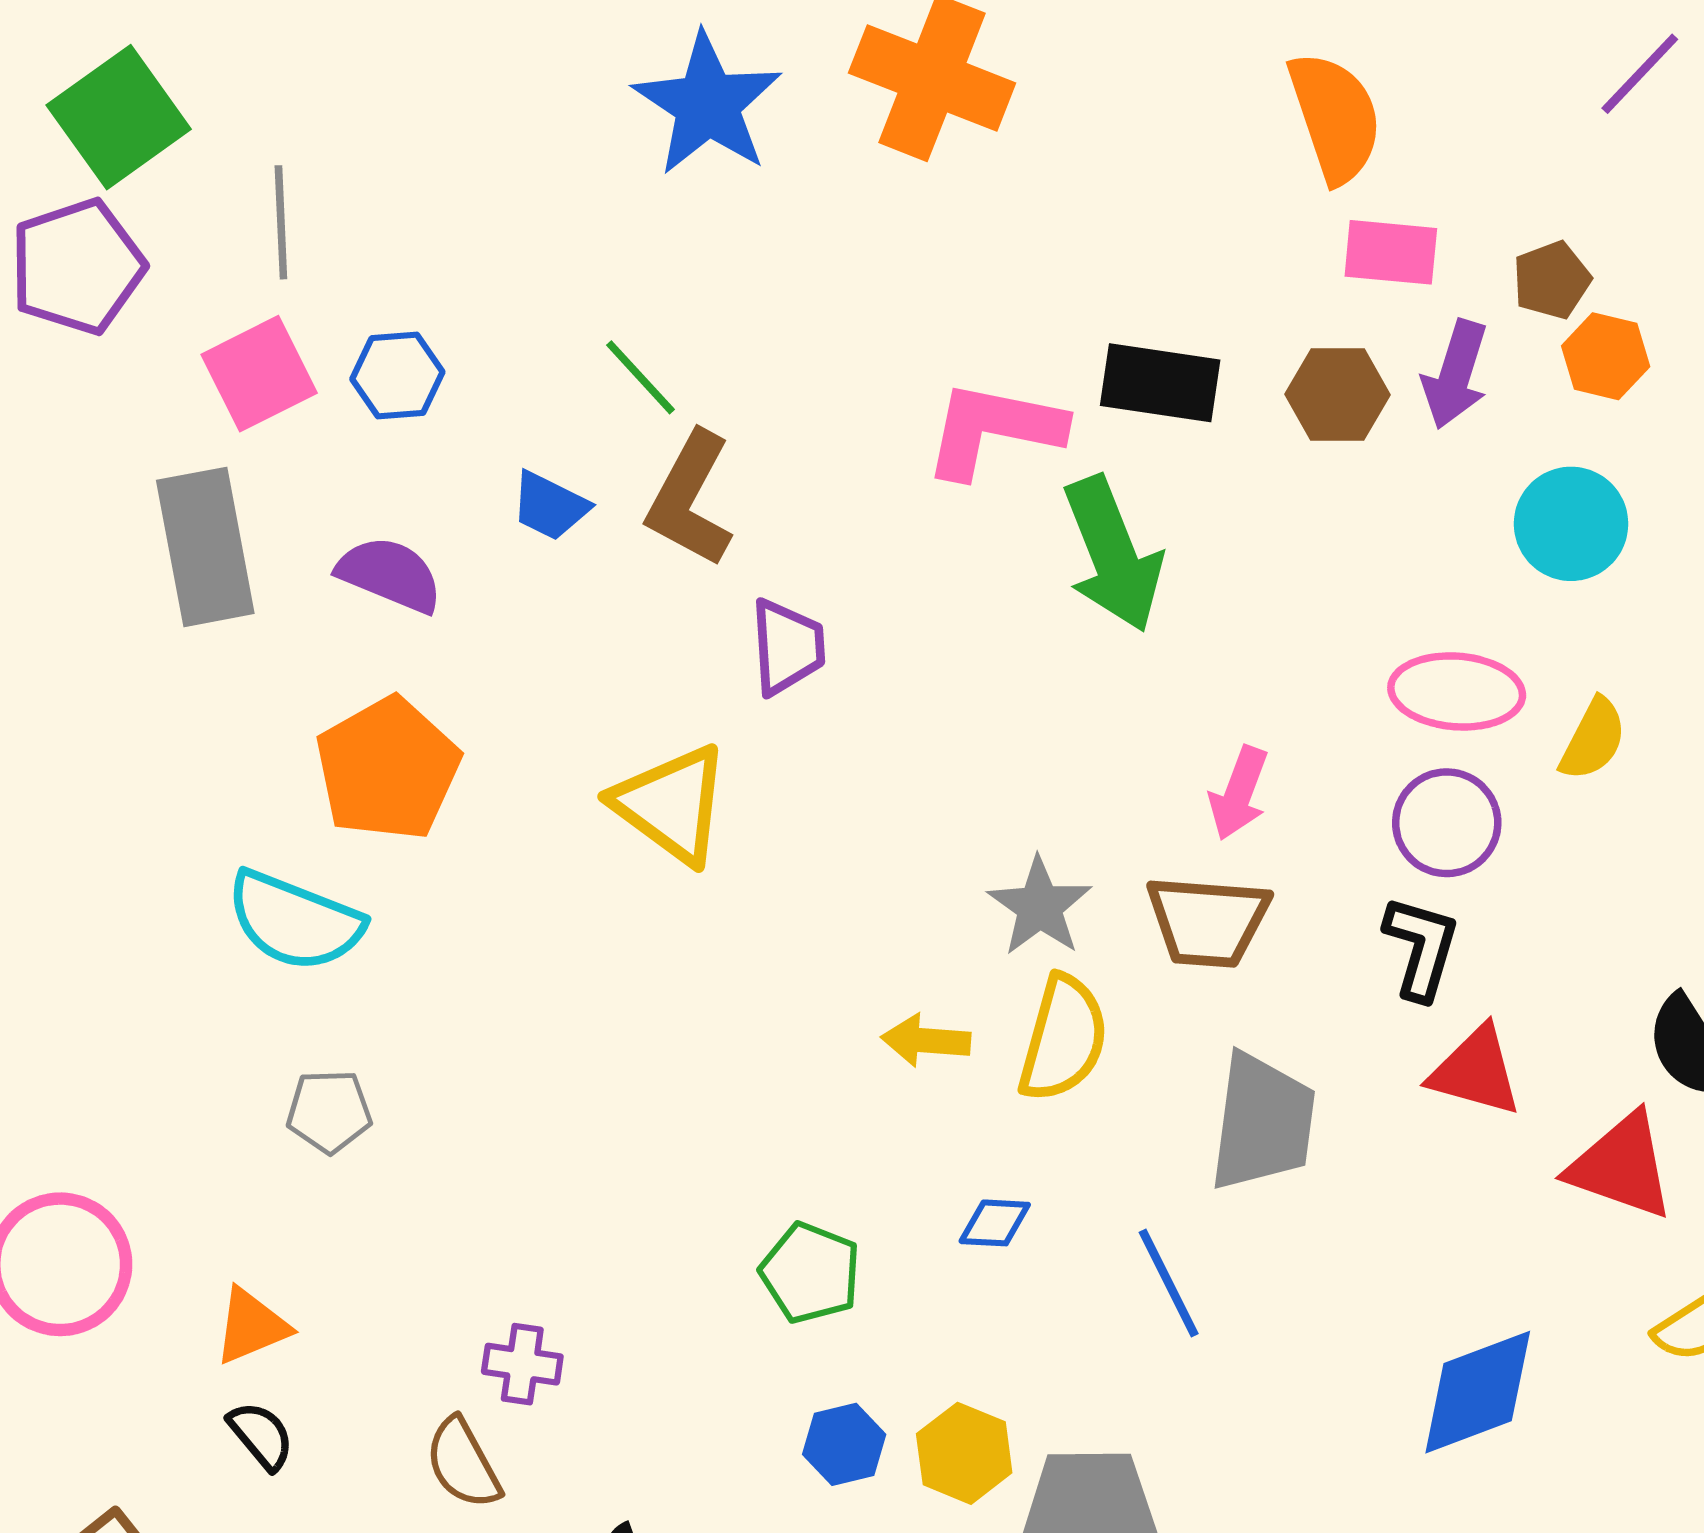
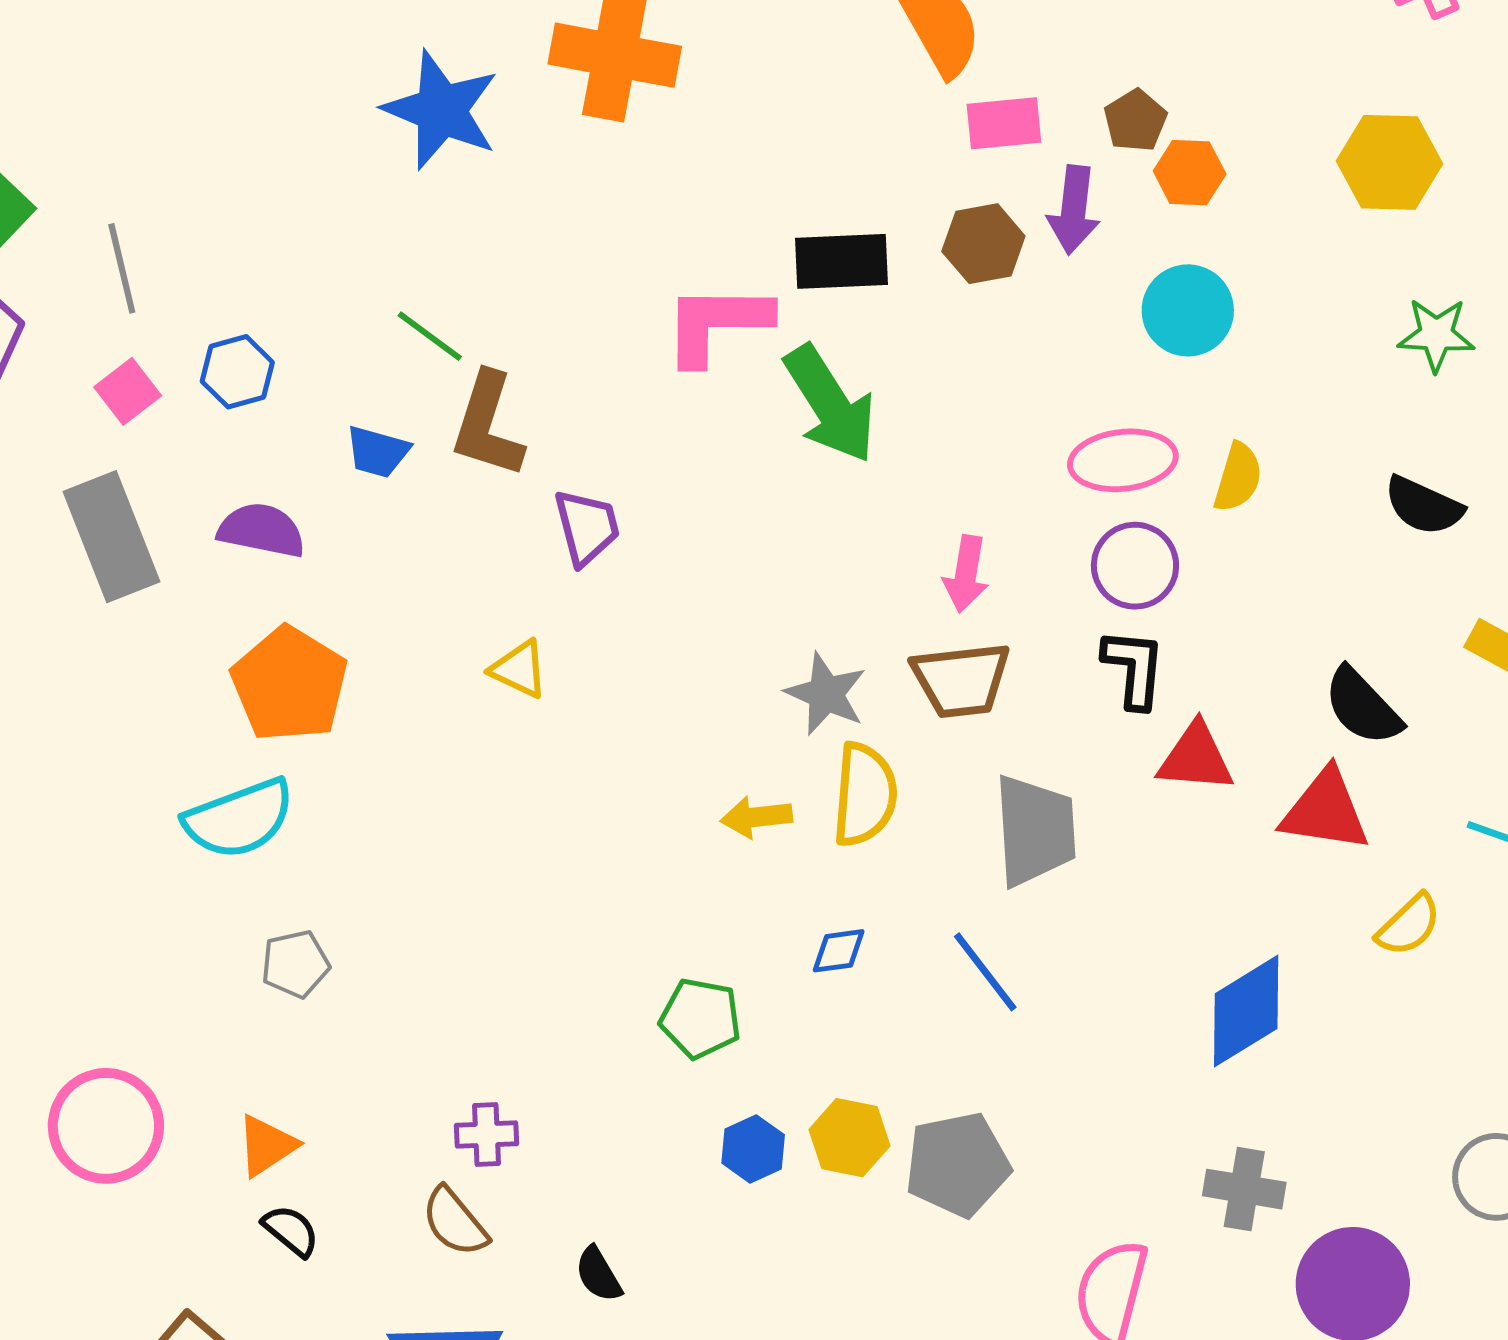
pink square: (259, 374) -> (128, 391), size x0.7
yellow triangle: (671, 804) -> (519, 669), size x0.6
cyan semicircle: (295, 921) -> (239, 819), turned -31

